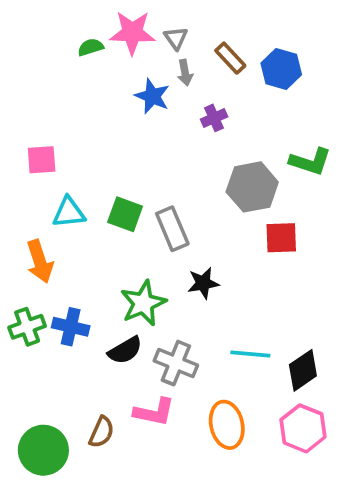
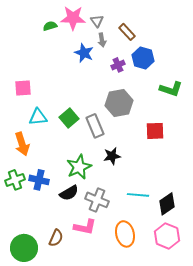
blue hexagon: (281, 69) -> (143, 58), moved
gray hexagon: (252, 187) -> (119, 103), moved
green square: (125, 214) -> (69, 118), turned 30

